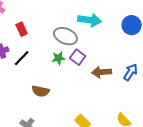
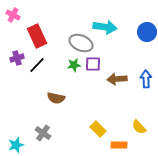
red rectangle: (22, 29) -> (37, 36), size x1.6
purple square: (78, 57) -> (93, 64), turned -35
blue arrow: (131, 72) -> (146, 79), turned -36

